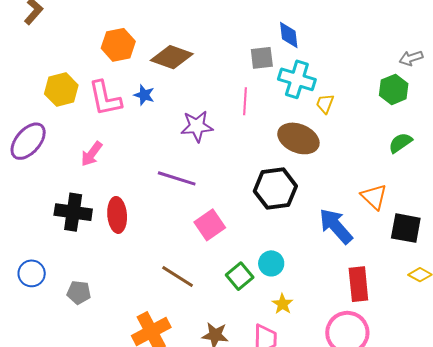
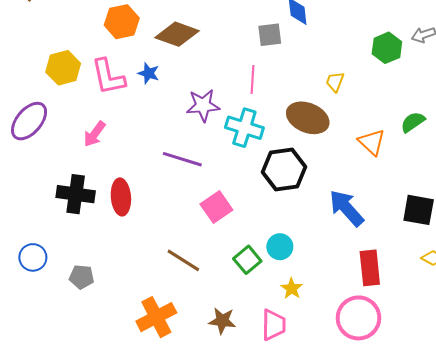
cyan cross: (297, 79) -> (244, 128), moved
green hexagon: (394, 89) -> (387, 48), moved
orange triangle: (374, 197) -> (372, 142), moved

